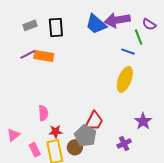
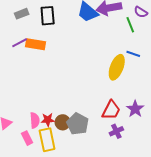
blue line: (128, 52) -> (133, 54), moved
pink semicircle: (43, 113) -> (35, 120), moved
red trapezoid: (94, 121) -> (111, 110), moved
brown circle: (75, 147) -> (63, 122), moved

